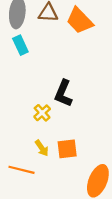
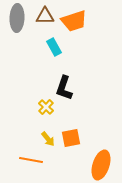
orange trapezoid: (80, 21) -> (74, 21), turned -60
cyan rectangle: (20, 45) -> (54, 47), moved

